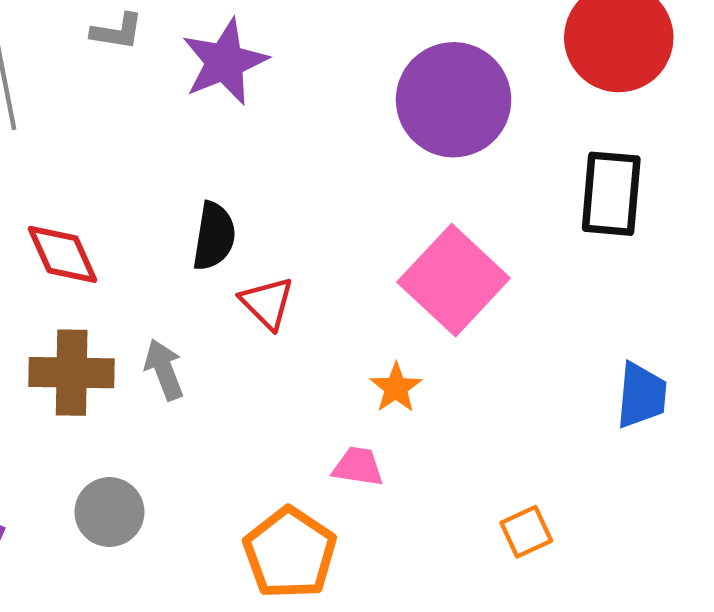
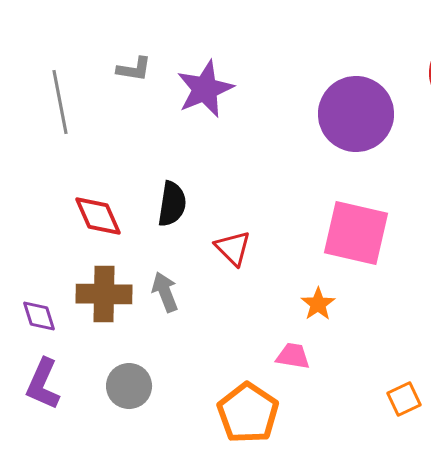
black semicircle: (214, 236) -> (172, 204), moved
pink square: (454, 280) -> (356, 233), turned -30

